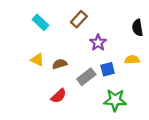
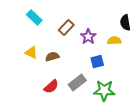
brown rectangle: (79, 19) -> (66, 28), moved
yellow semicircle: (132, 60) -> (114, 41), moved
gray rectangle: (86, 77) -> (77, 83), moved

